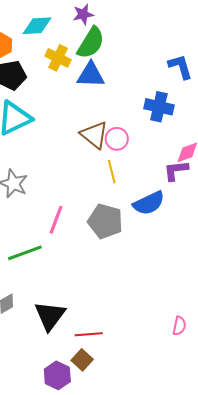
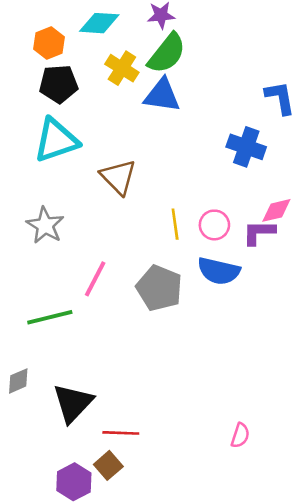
brown triangle: (94, 135) -> (118, 177), moved
pink circle: (117, 139) -> (214, 225), moved
blue semicircle: (149, 203) -> (219, 271), turned 32

